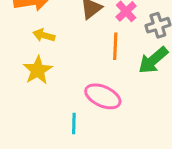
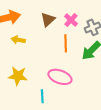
yellow star: (38, 70) -> (18, 76), moved, turned -30

